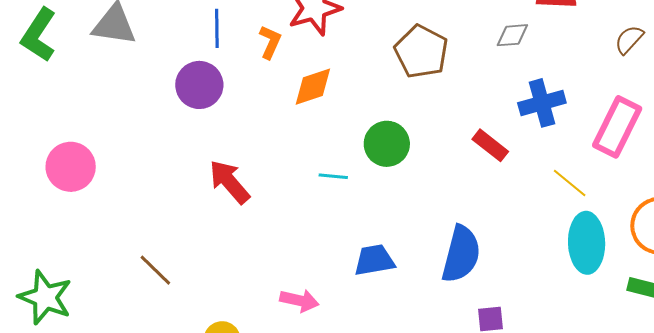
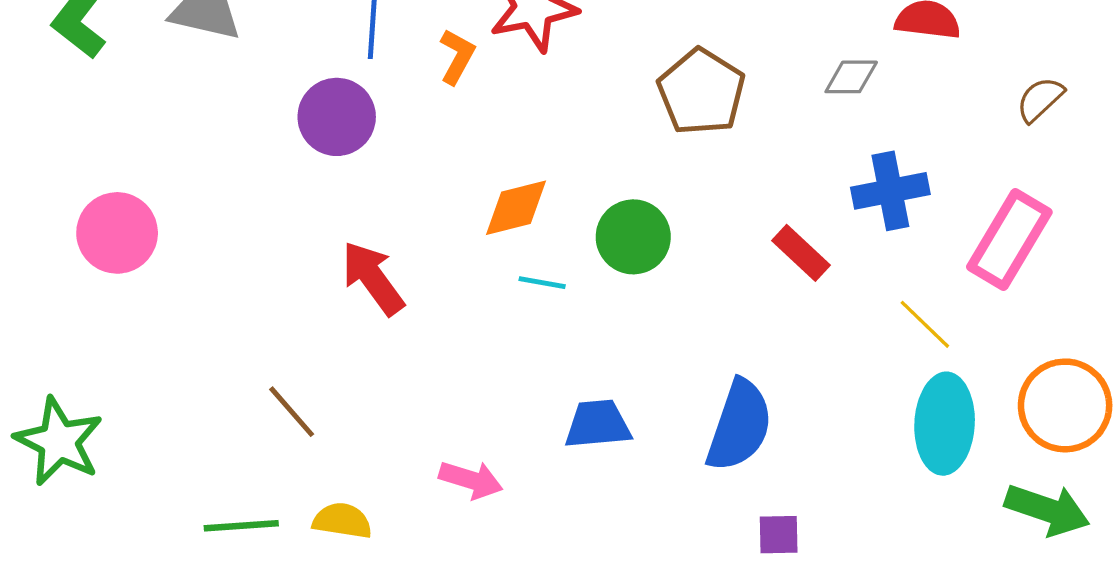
orange diamond: (313, 87) -> (516, 208), moved
brown line: (155, 270) -> (292, 412), moved

